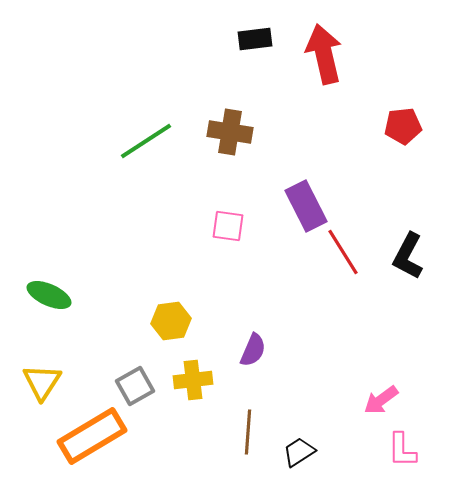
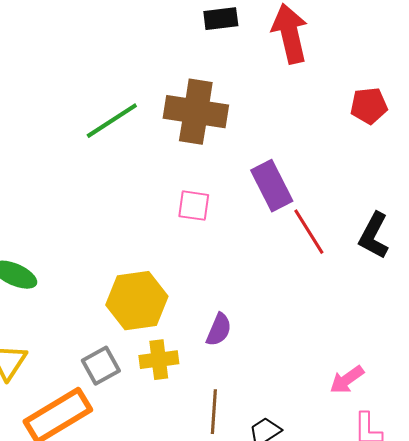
brown cross: (230, 132) -> (196, 112), size x1.4
yellow hexagon: (171, 321) -> (137, 301), size x1.5

